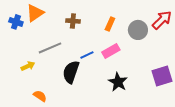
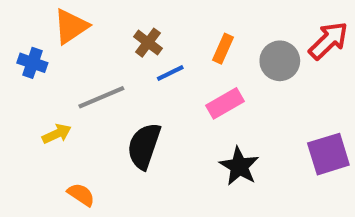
brown cross: (73, 21) -> (148, 43), turned 32
blue cross: (16, 22) -> (32, 63), moved
blue line: (87, 55) -> (170, 73), moved

